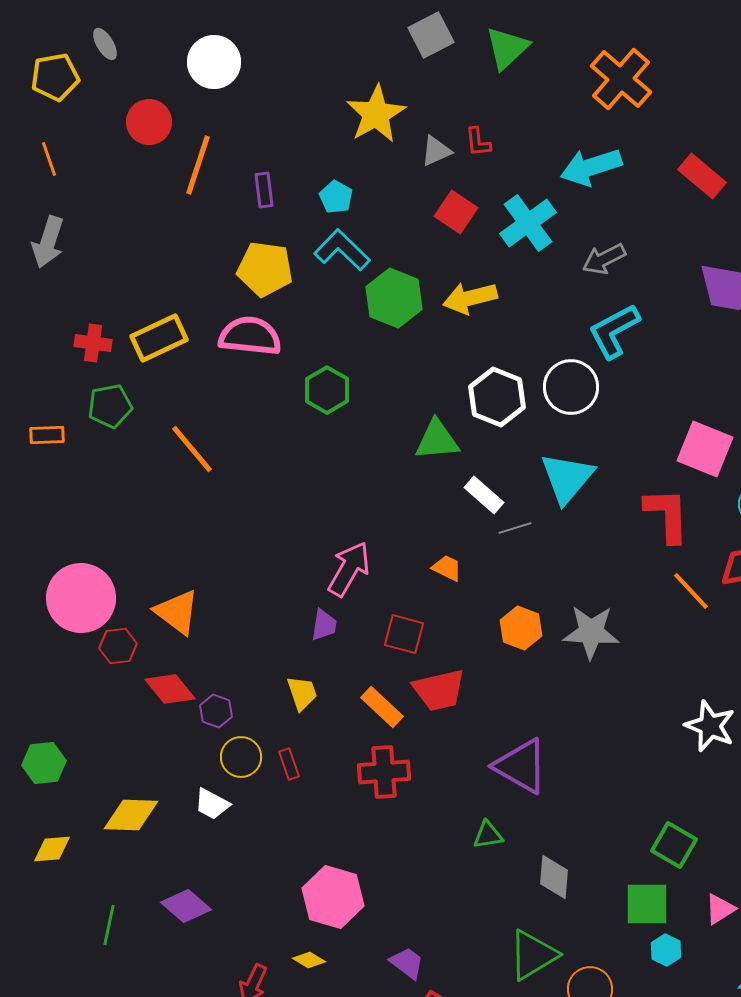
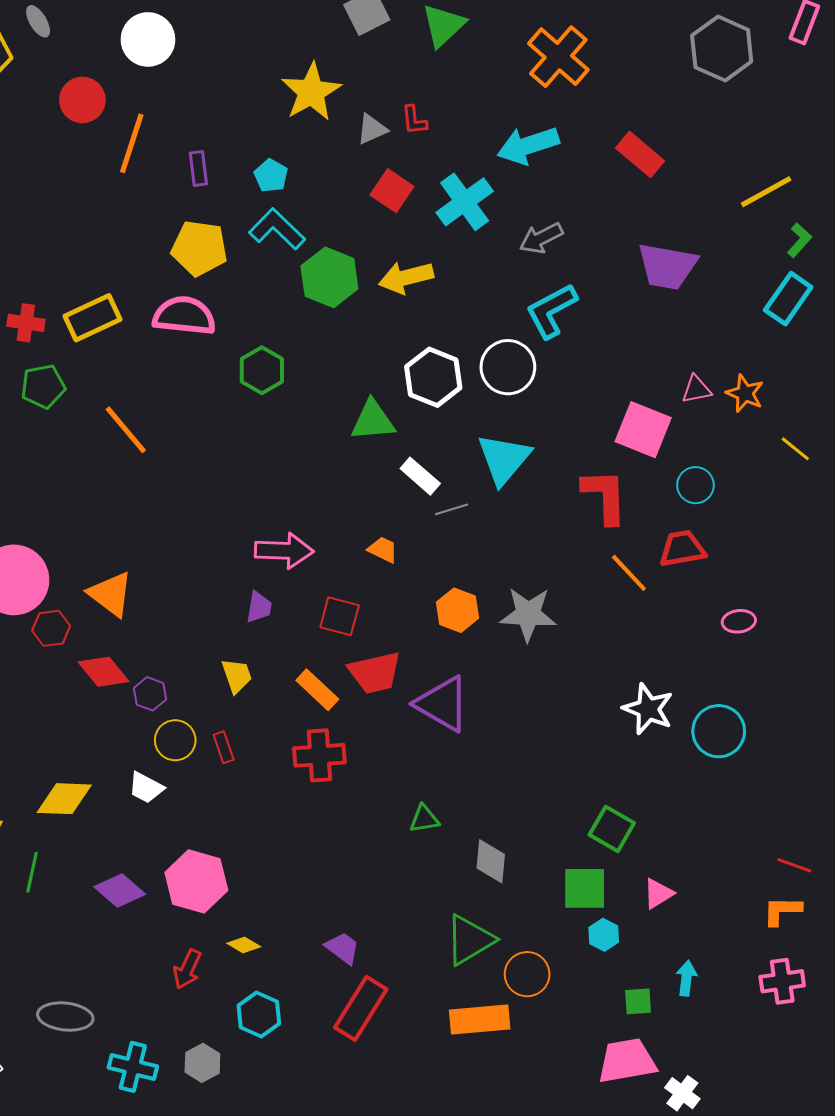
pink arrow: (349, 569) -> (284, 551), turned 62
purple triangle: (521, 766) -> (442, 704), moved
pink hexagon: (333, 897) -> (196, 881), moved
green line: (109, 925) -> (32, 872), moved

